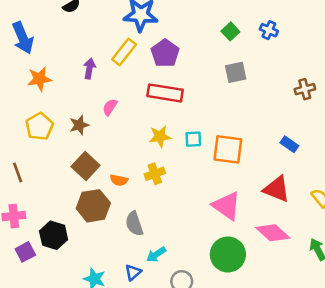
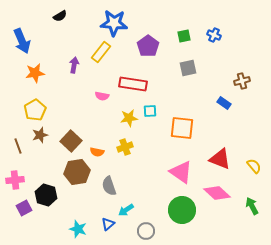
green square: (230, 31) -> (184, 36), turned 32
purple pentagon: (165, 53) -> (148, 46), moved
pink semicircle: (110, 107) -> (102, 96), moved, turned -112
brown star: (79, 125) -> (40, 135), moved
cyan square: (193, 139) -> (150, 111), moved
blue rectangle: (289, 144) -> (224, 103), moved

